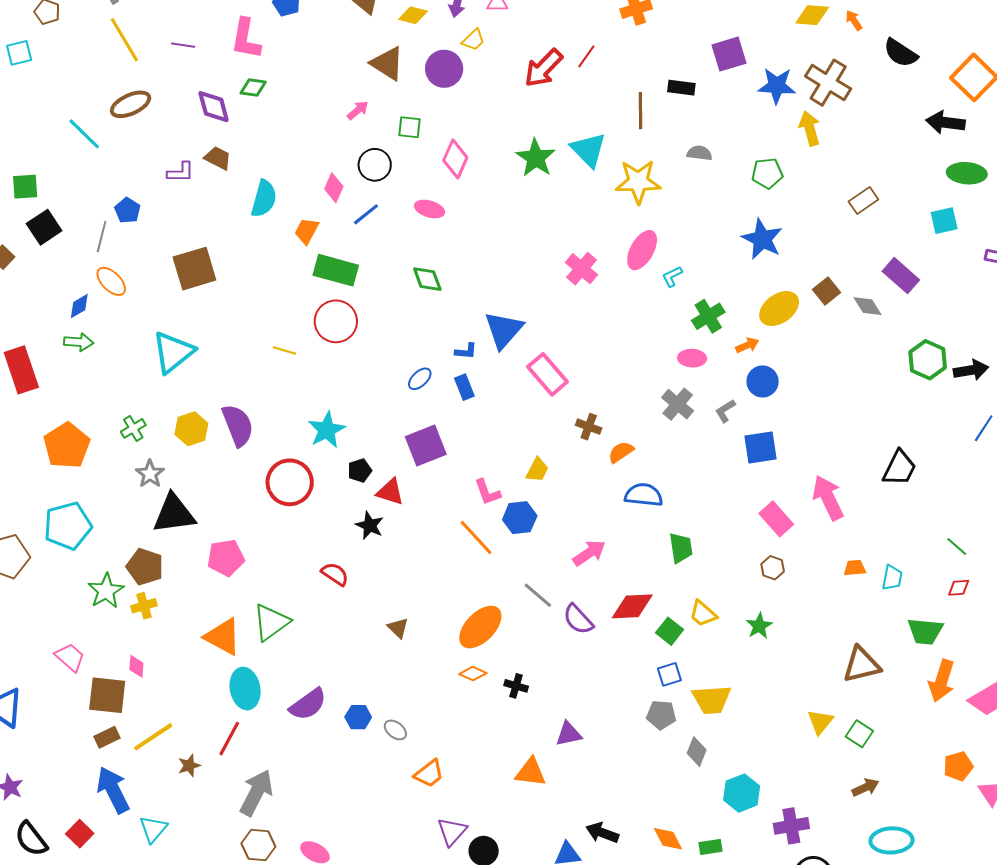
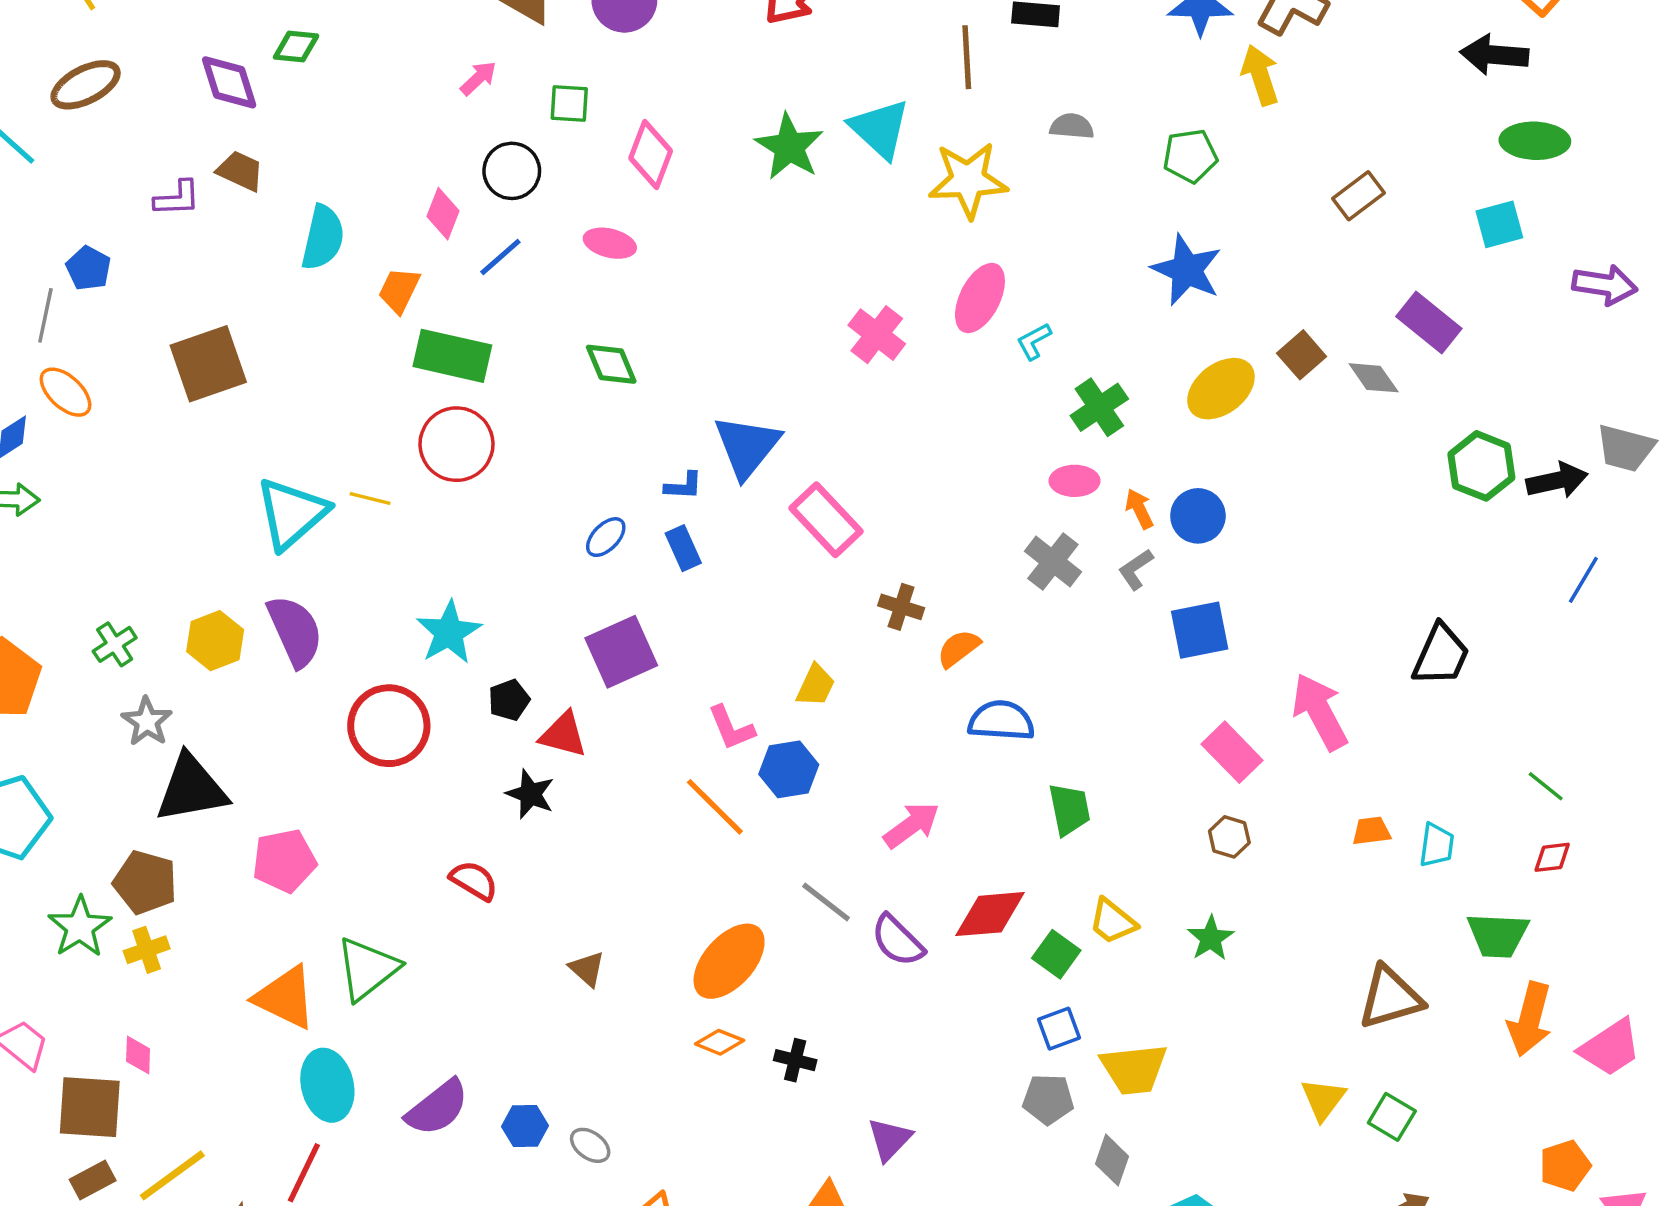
orange arrow: (747, 345) -> (1139, 509), moved, turned -90
cyan triangle: (173, 352) -> (292, 513), moved
purple triangle: (569, 734) -> (890, 1139), turned -32

